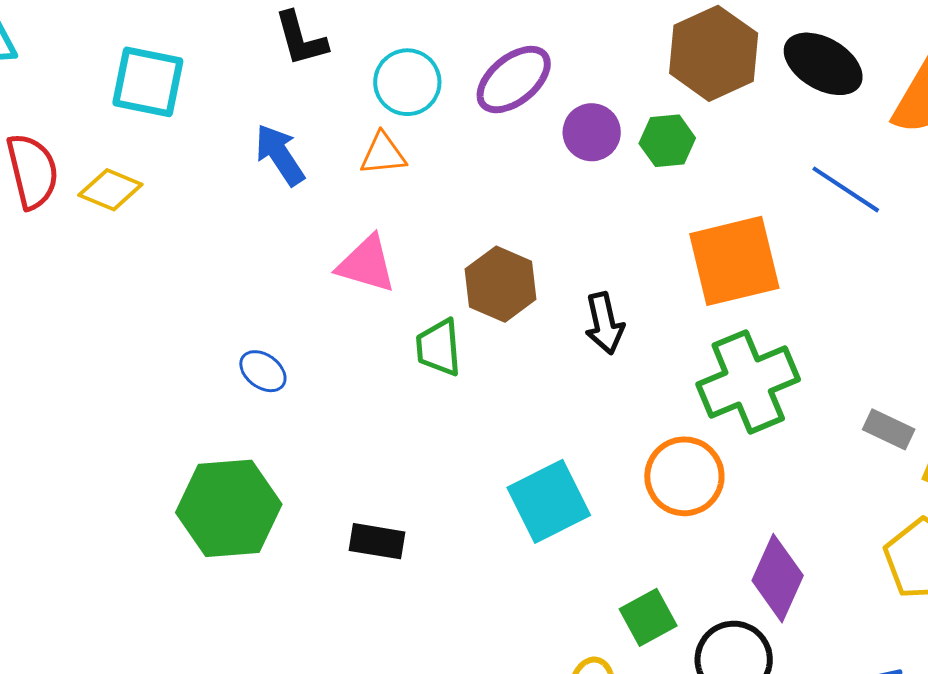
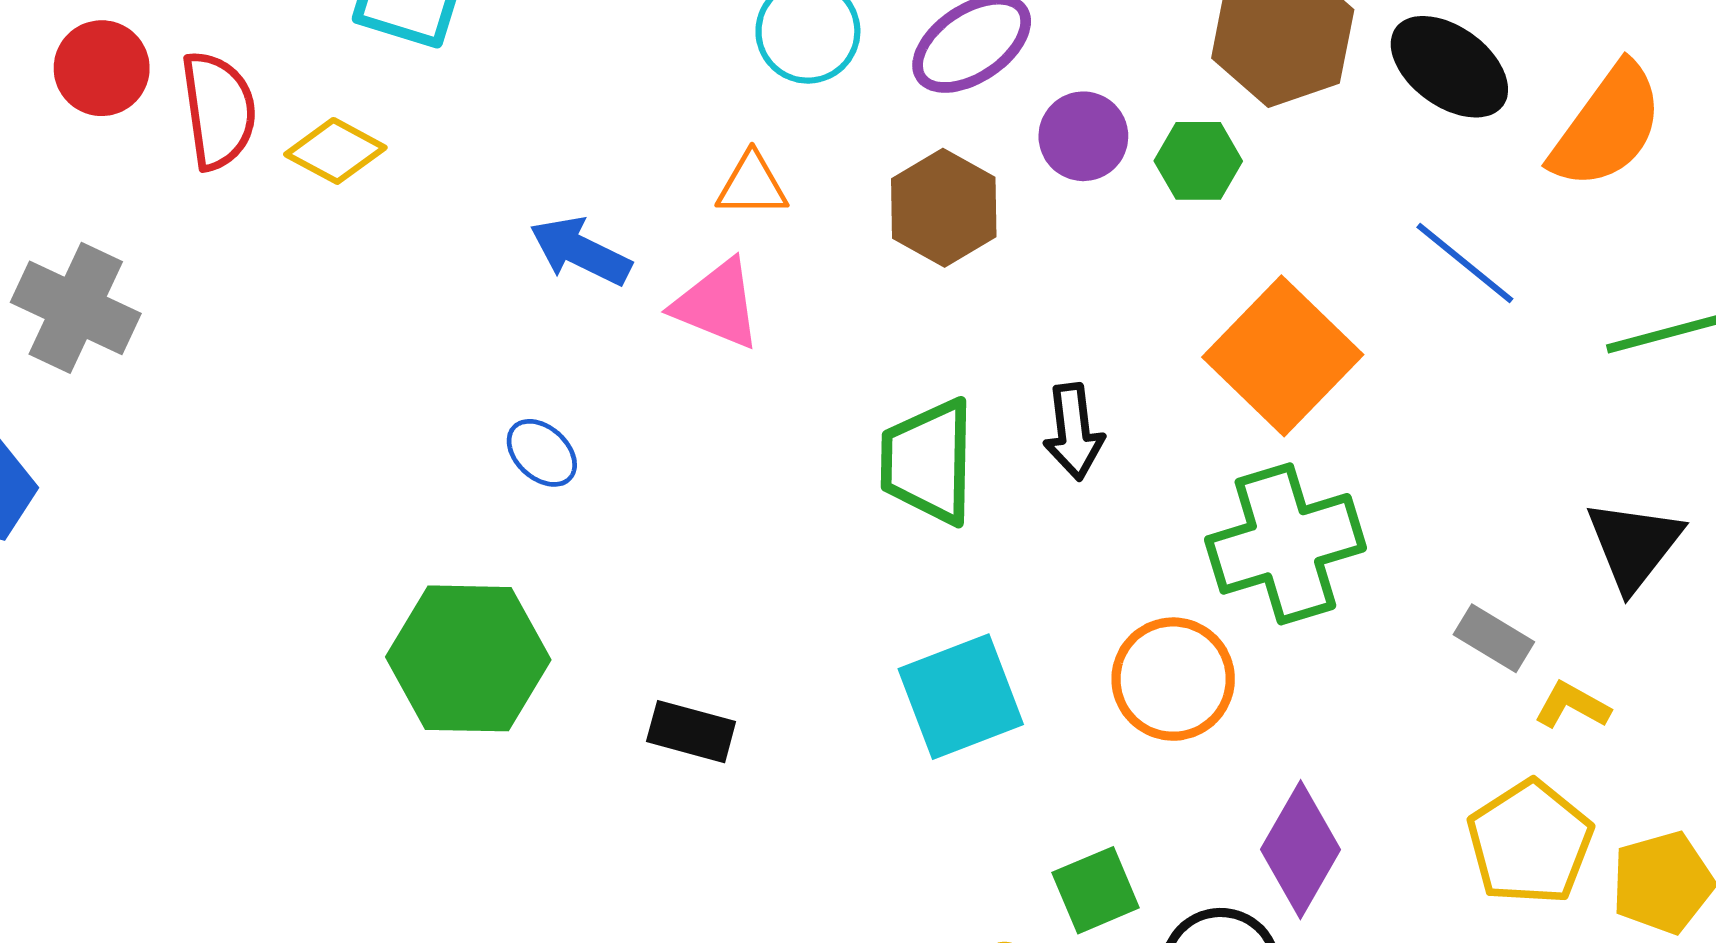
orange triangle: (383, 154) -> (752, 185), moved
blue arrow: (280, 155) -> (580, 251), moved, turned -36
orange square: (734, 261) -> (1283, 356), turned -38
brown hexagon: (501, 284) -> (944, 208), moved
green trapezoid: (439, 348) -> (928, 462), moved, size x1.4

